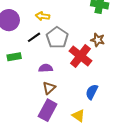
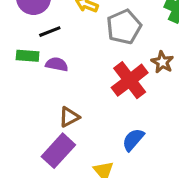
black line: (34, 37) -> (50, 32), moved
gray pentagon: (57, 38) -> (124, 27), moved
purple semicircle: (46, 68) -> (57, 64), moved

